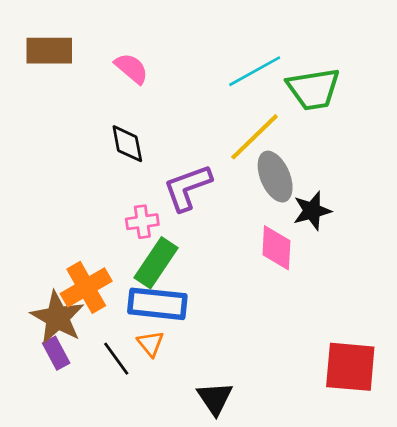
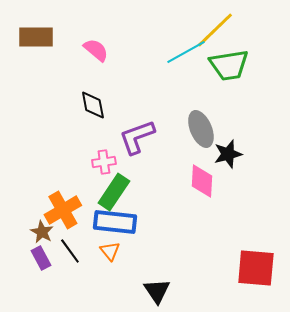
yellow line: (255, 137) -> (215, 30), moved
brown star: (57, 318) -> (42, 232), size x0.6
black line: (116, 359) -> (70, 251), moved

